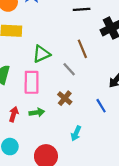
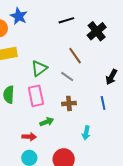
brown cross: (65, 98) -> (69, 103), turned -32
blue line: (101, 106) -> (103, 103), turned 32
red arrow: (14, 114) -> (29, 137), moved, turned 88

